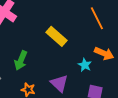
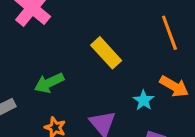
green arrow: (21, 60) -> (49, 83), turned 36

